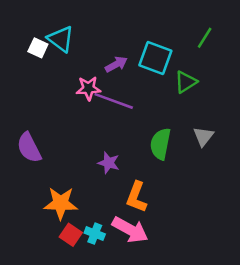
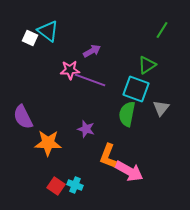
cyan square: (155, 58) -> (136, 89), moved
orange star: (61, 203) -> (48, 143), moved
pink arrow: (130, 230) -> (129, 171), moved

